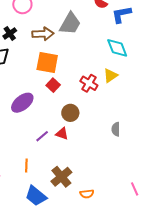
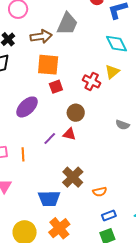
red square: (53, 85) -> (56, 87), turned 32
gray semicircle: (116, 129) -> (122, 125), turned -64
orange line: (26, 166) -> (23, 154), moved
blue trapezoid: (36, 196) -> (49, 199), turned -35

